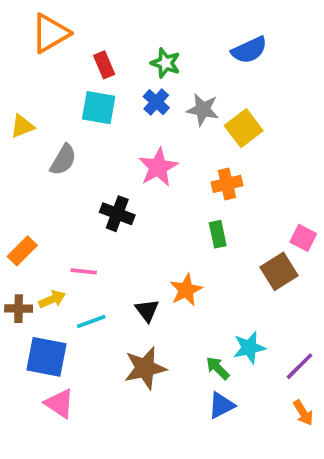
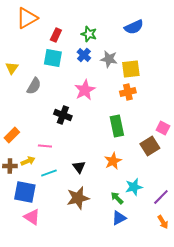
red rectangle: (104, 65) -> (56, 35), turned 48
yellow triangle: (22, 126) -> (12, 68), turned -32
yellow square: (244, 128) -> (131, 69), turned 30
orange cross: (227, 184) -> (128, 92), moved
green rectangle: (218, 234) -> (117, 126), size x1.5
orange star: (186, 290) -> (113, 161), moved

